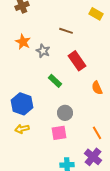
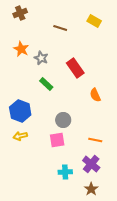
brown line: (66, 31) -> (60, 28), moved
green rectangle: (55, 81) -> (46, 84), moved
orange line: (97, 133) -> (95, 140), turned -48

